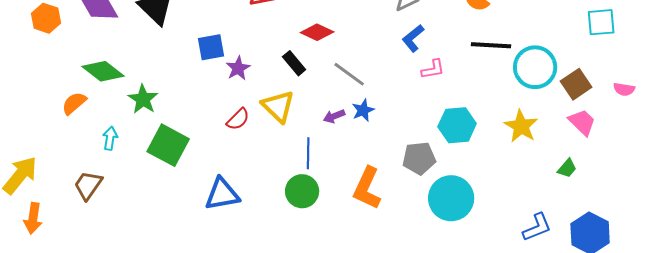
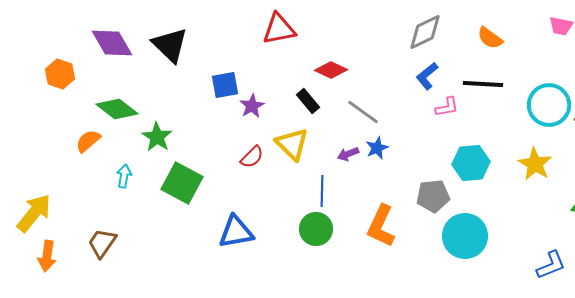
orange hexagon: (46, 18) -> (60, 74), moved
black line: (491, 45) -> (483, 84), moved
brown trapezoid: (88, 185) -> (102, 243), moved

